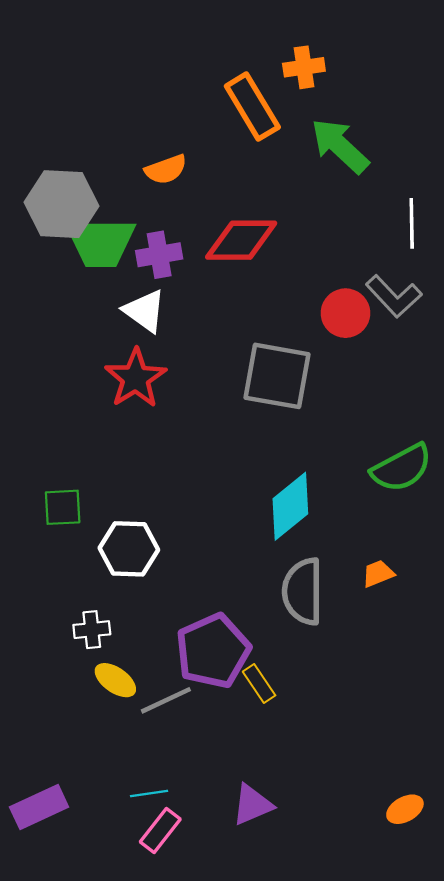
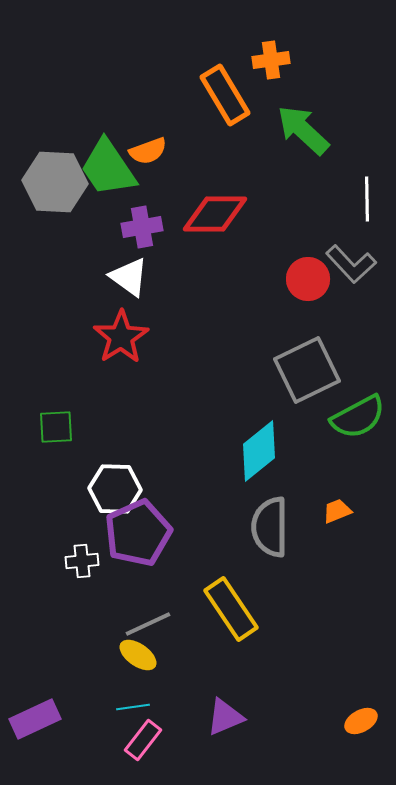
green trapezoid: (101, 242) -> (108, 168), moved, turned 56
gray square: (277, 376) -> (307, 370), moved, turned -36
green square: (63, 507) -> (56, 427), moved
purple pentagon: (213, 651) -> (138, 533), moved
yellow ellipse: (115, 680) -> (138, 655), moved
yellow rectangle: (259, 683) -> (231, 609), size x1.8

